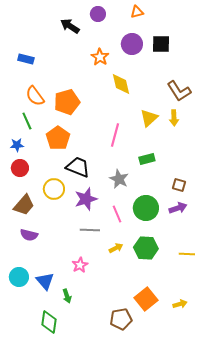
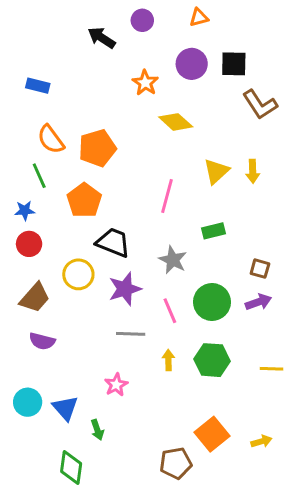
yellow diamond: (121, 84) -> (176, 122), turned -35
brown L-shape: (179, 91) -> (260, 105), moved
yellow arrow: (116, 248) -> (168, 360), turned -64

